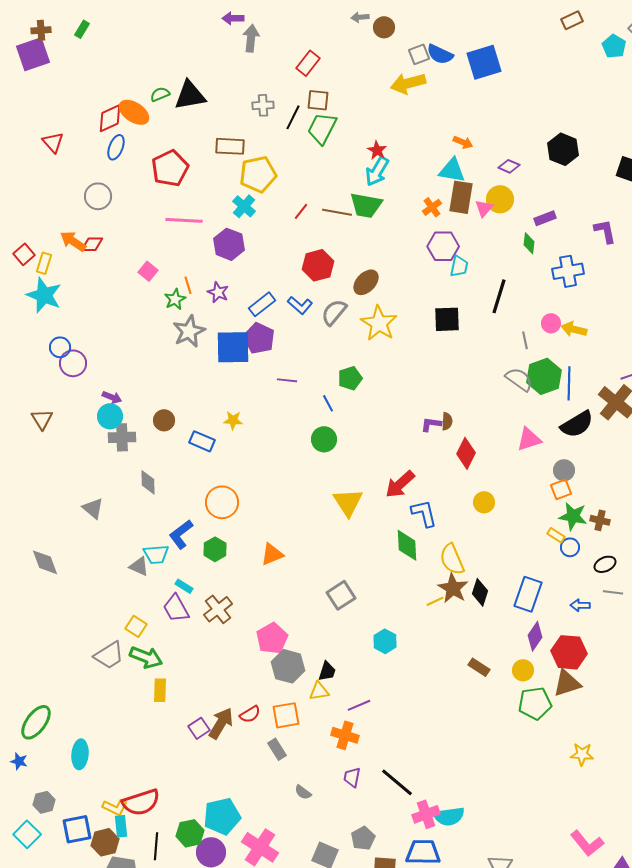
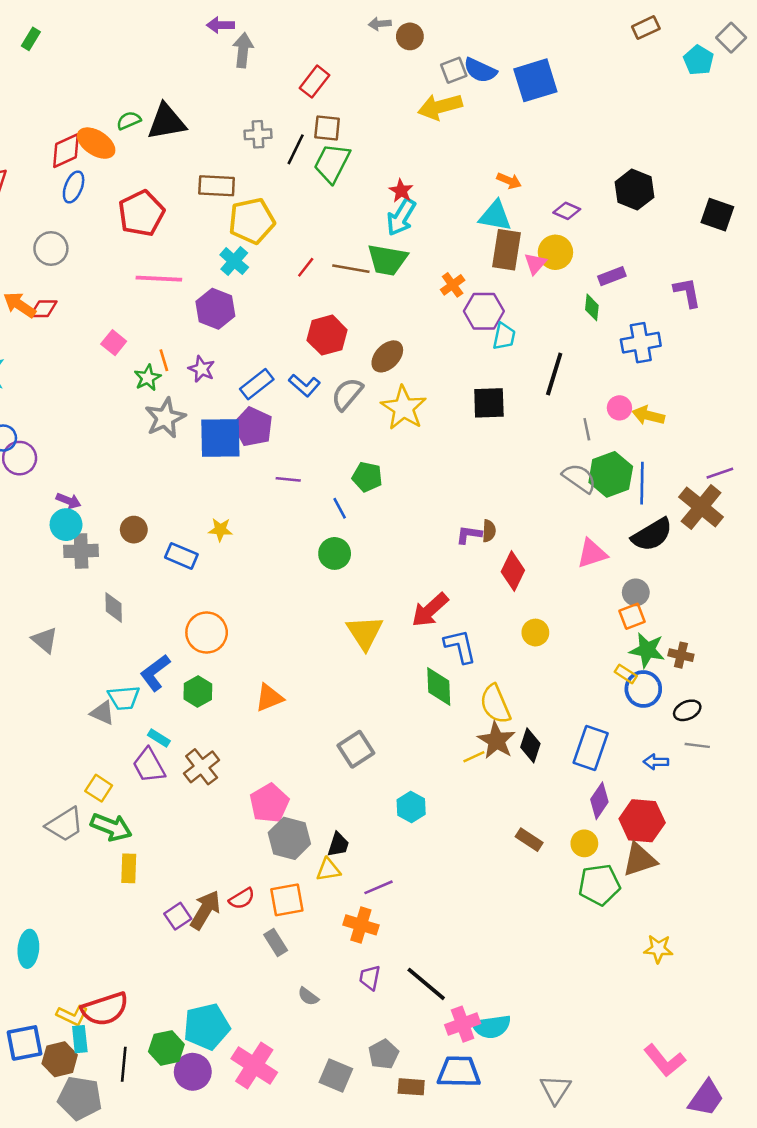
orange cross: (432, 207) -> (453, 285), moved
green pentagon: (350, 378) -> (367, 477), turned 30
blue circle: (570, 547) -> (643, 689), size x1.5

